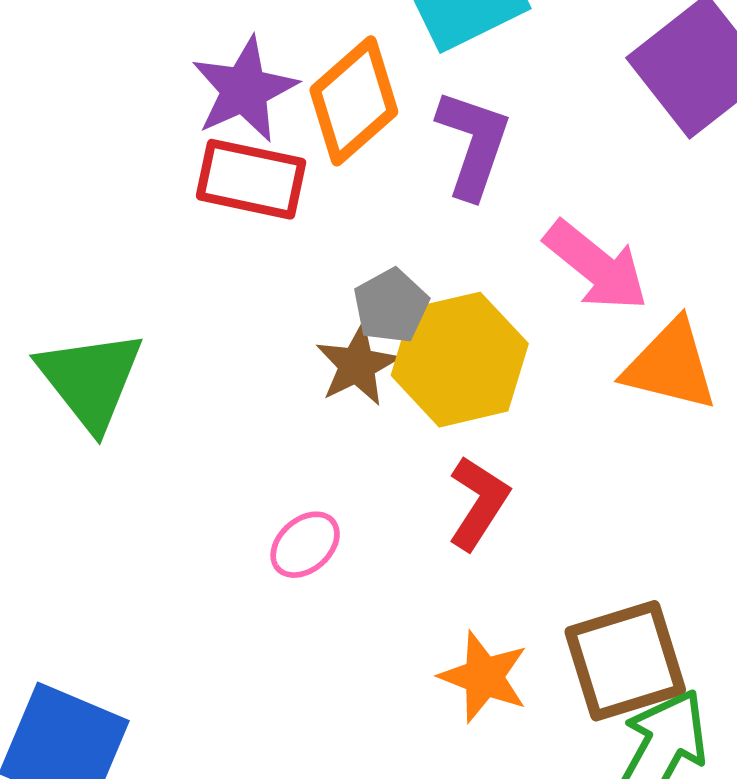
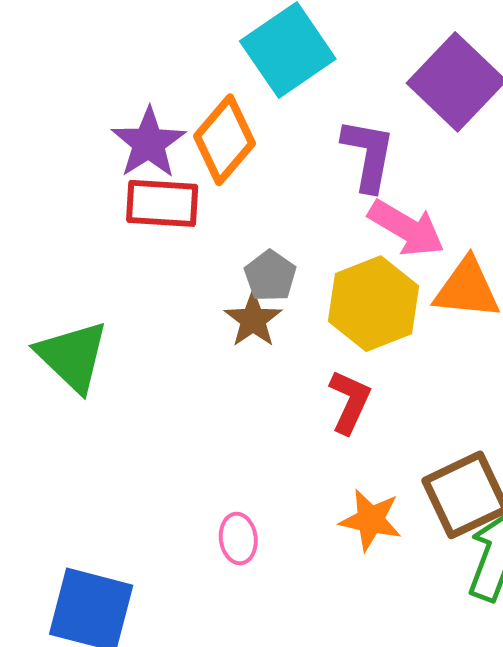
purple L-shape: (473, 144) -> (368, 155), moved
yellow hexagon: (460, 360) -> (374, 304), moved
pink ellipse: (305, 545) -> (238, 538), moved, turned -48

